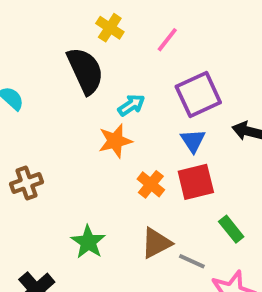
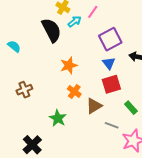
cyan arrow: (131, 105) -> (75, 22), moved
orange cross: (151, 184) -> (74, 92), moved
brown triangle: (156, 243) -> (94, 106), moved

